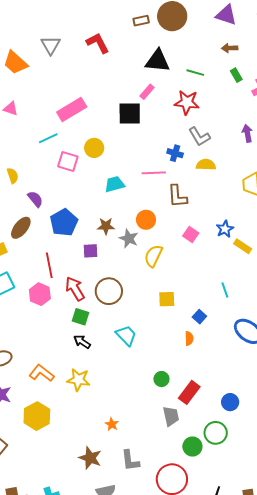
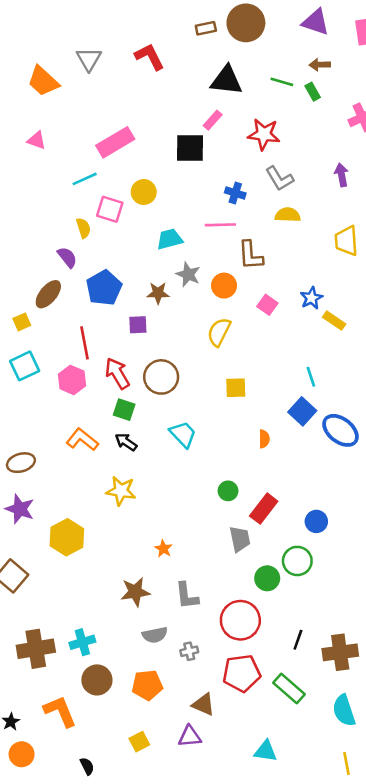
green line: (195, 73) -> (282, 82), moved
green rectangle: (236, 75) -> (313, 92), moved
blue cross: (175, 153) -> (235, 193), moved
yellow semicircle: (13, 176) -> (83, 228), moved
orange circle: (146, 220) -> (224, 286), moved
gray star: (129, 238) -> (188, 274), moved
blue square: (199, 317) -> (302, 411), moved, size x1.5
orange L-shape: (42, 373) -> (82, 440), moved
brown star: (90, 458) -> (135, 592), turned -30

